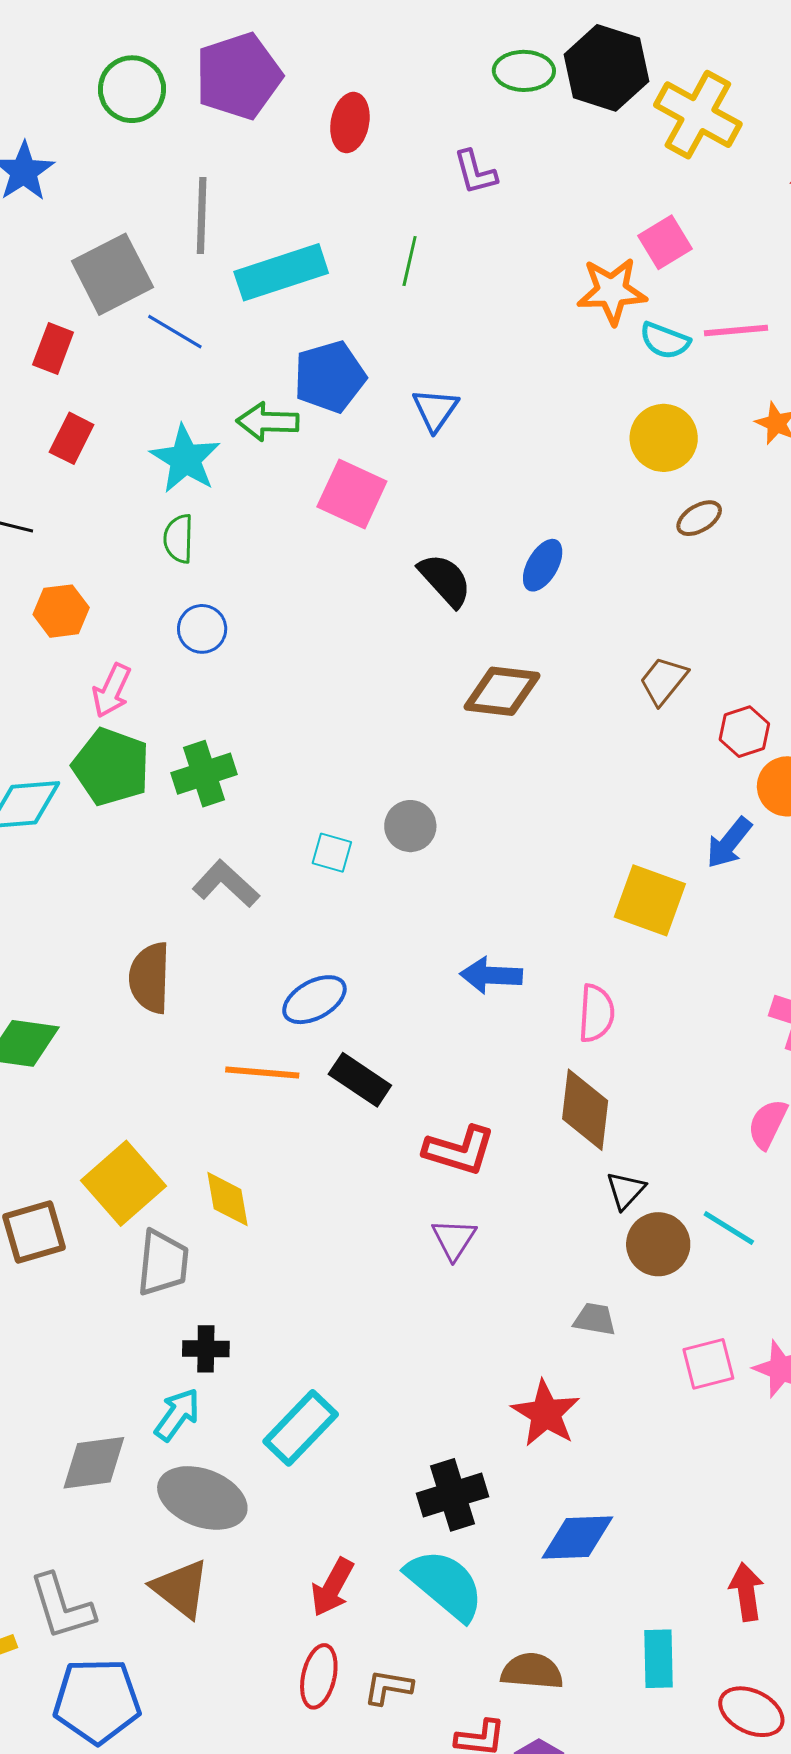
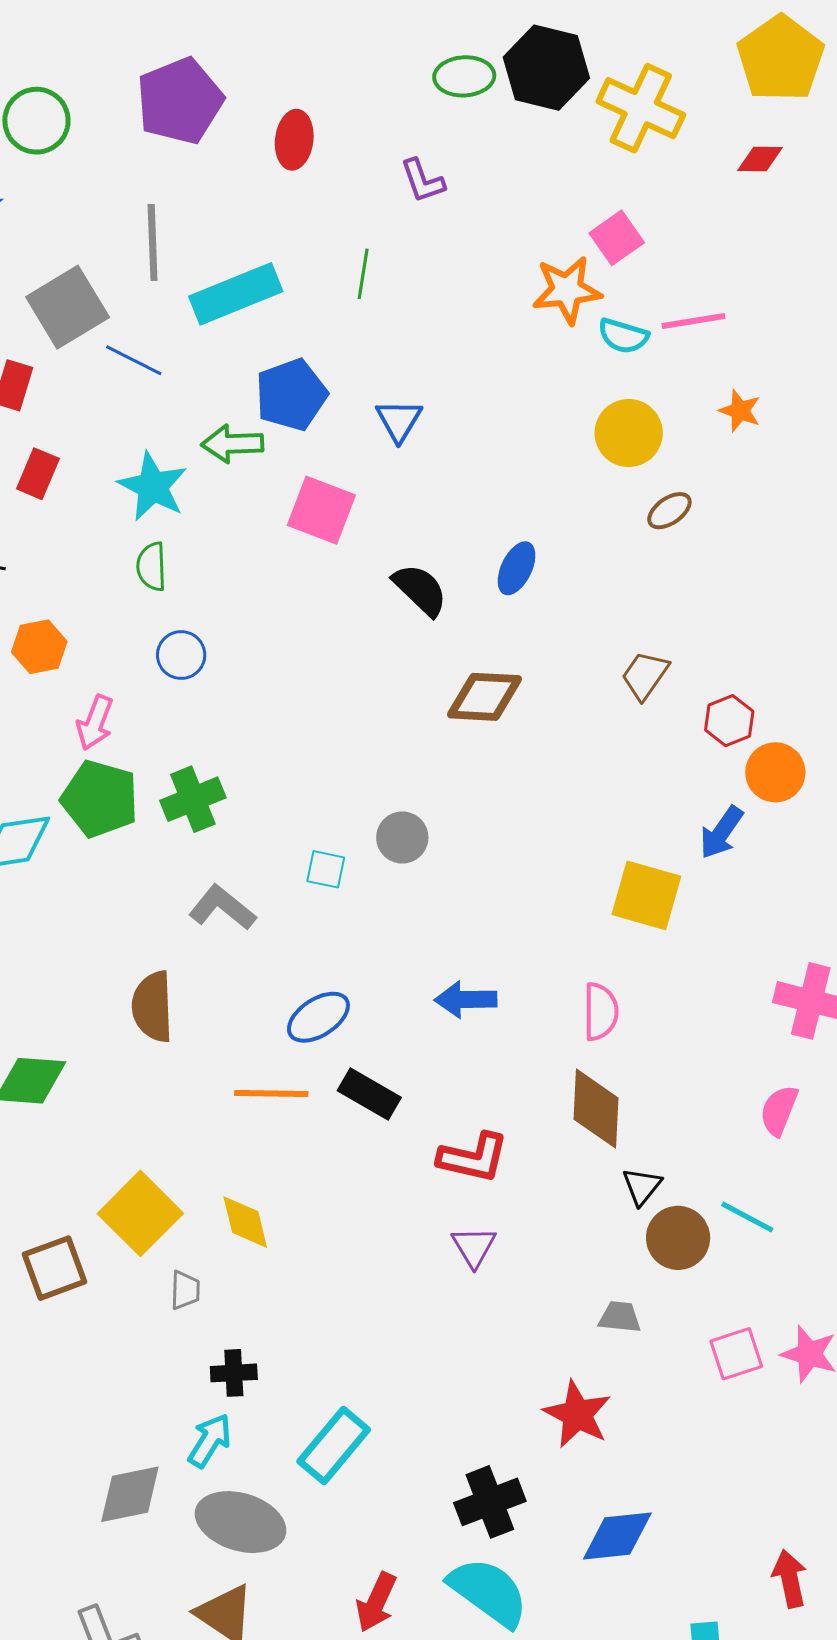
green circle: (132, 89) -> (36, 121), moved
blue arrow: (491, 975) -> (466, 1000), moved
gray trapezoid: (163, 1263) -> (185, 1290), size x0.6

